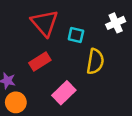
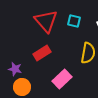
cyan square: (76, 35) -> (74, 21), moved

